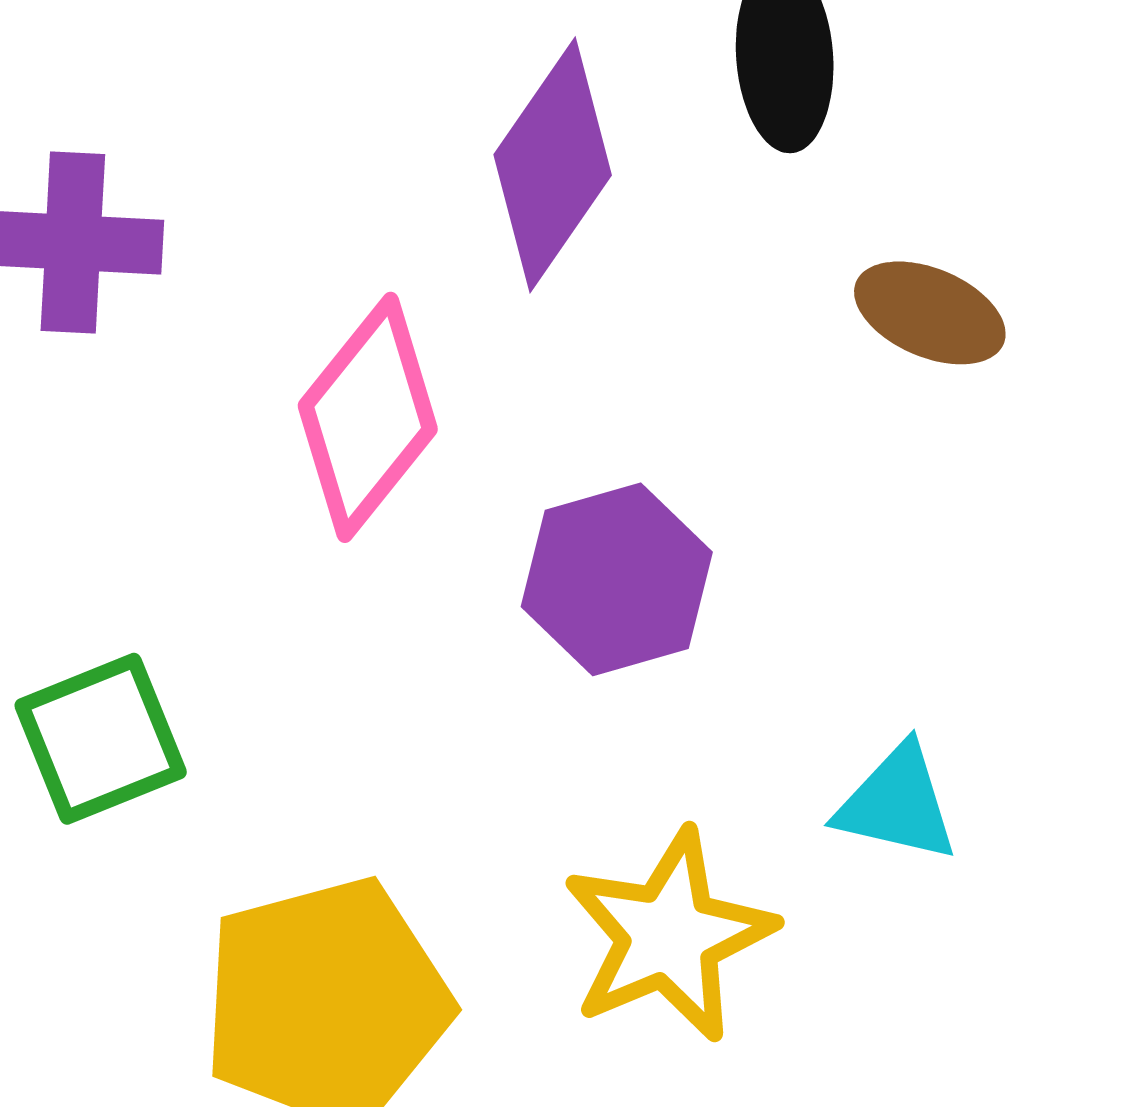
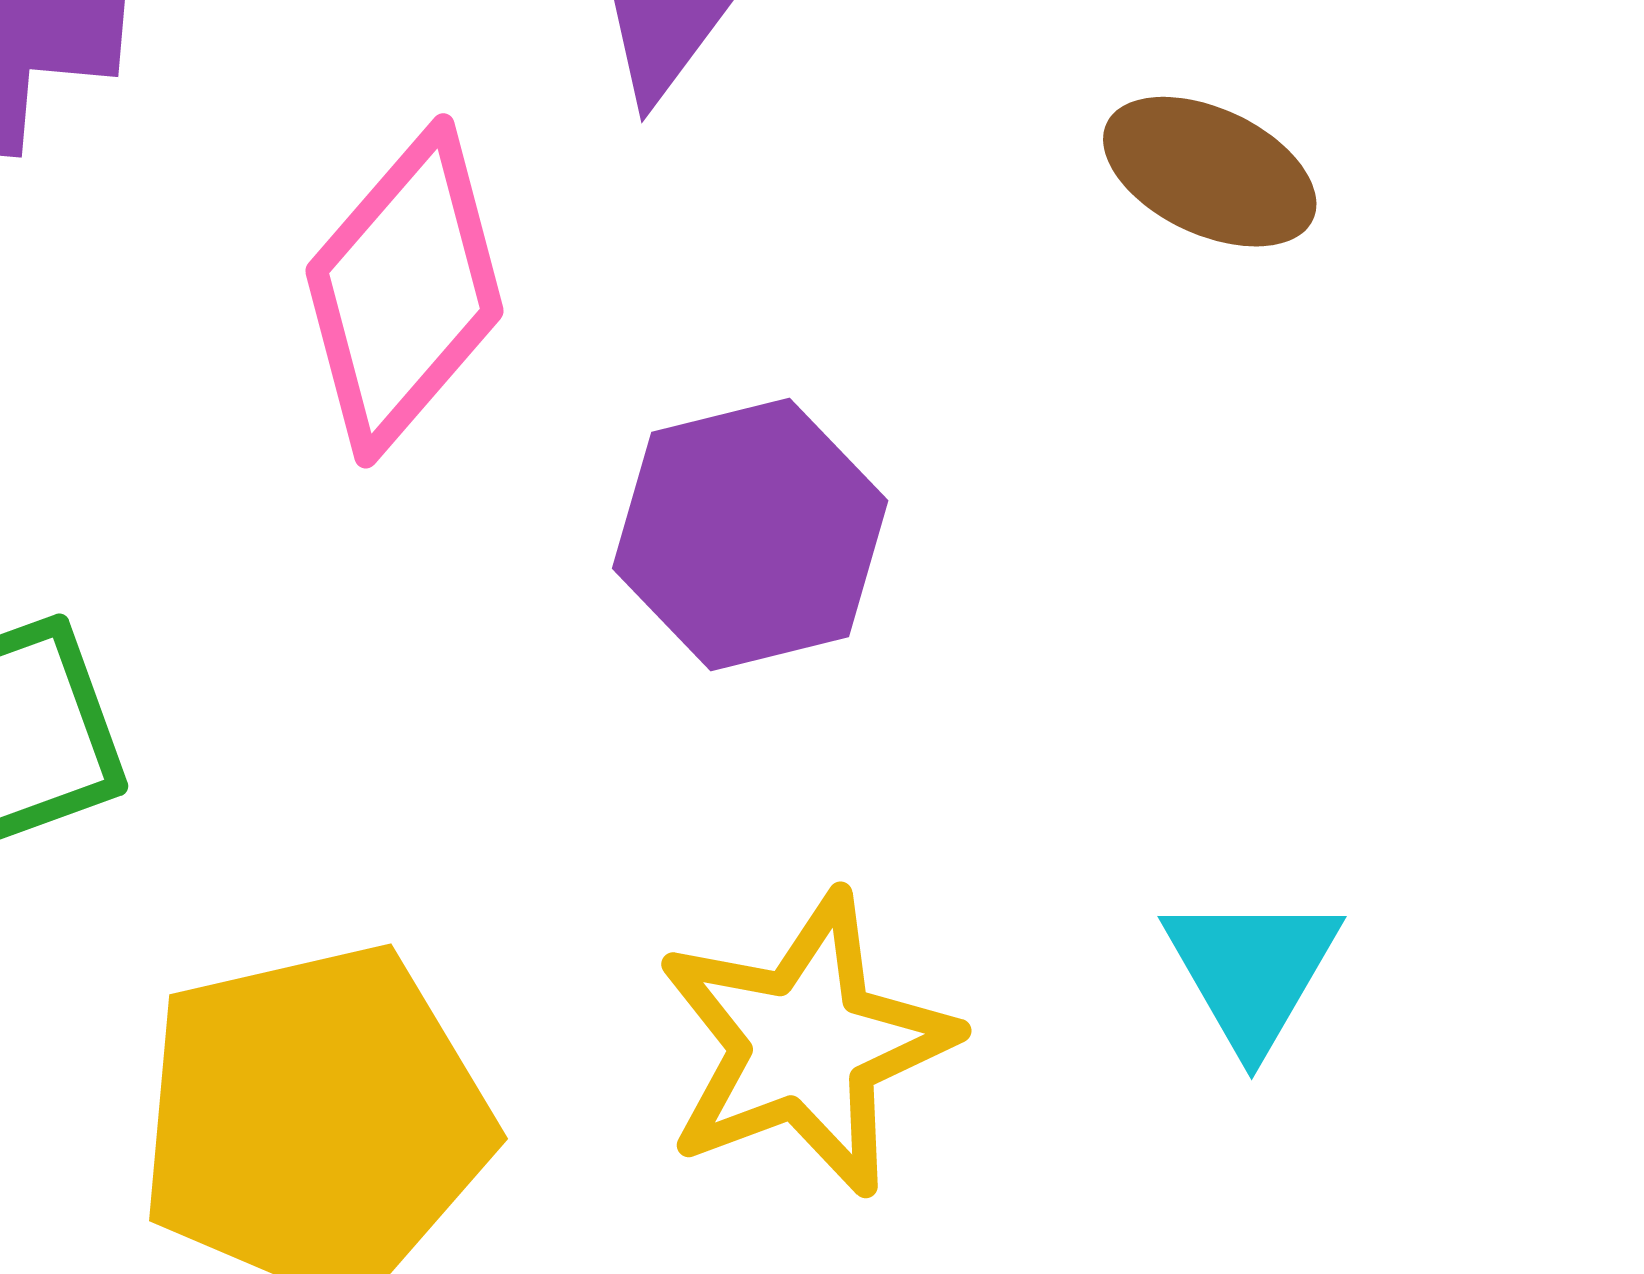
cyan triangle: (897, 803) -> (1252, 971), moved, turned 45

